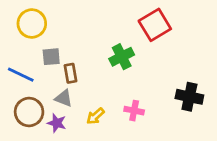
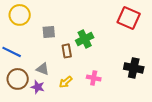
red square: (155, 25) -> (129, 18), moved, turned -35
gray square: (51, 57) -> (49, 32), moved
brown rectangle: (71, 73) -> (67, 51), moved

